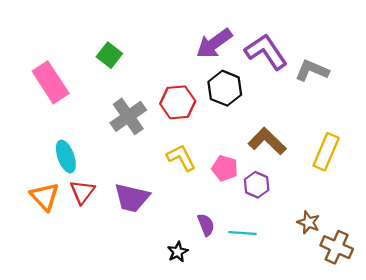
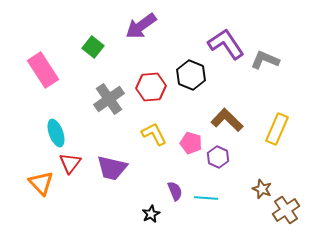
purple arrow: (214, 43) -> (141, 26), moved
orange triangle: (45, 197) -> (41, 183), moved
brown cross: (337, 247) -> (286, 210), turned 32

